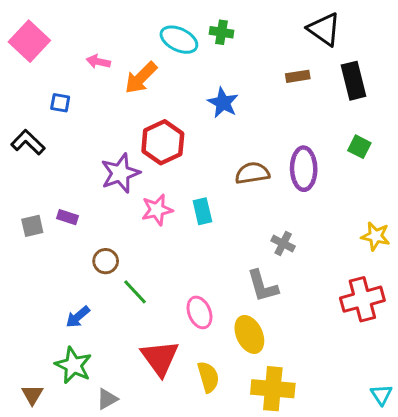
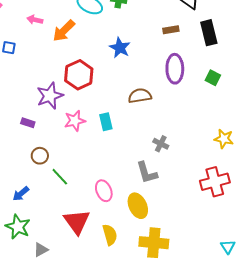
purple ellipse: (304, 169) -> (175, 69), moved
purple rectangle: (67, 217) -> (28, 123), moved

